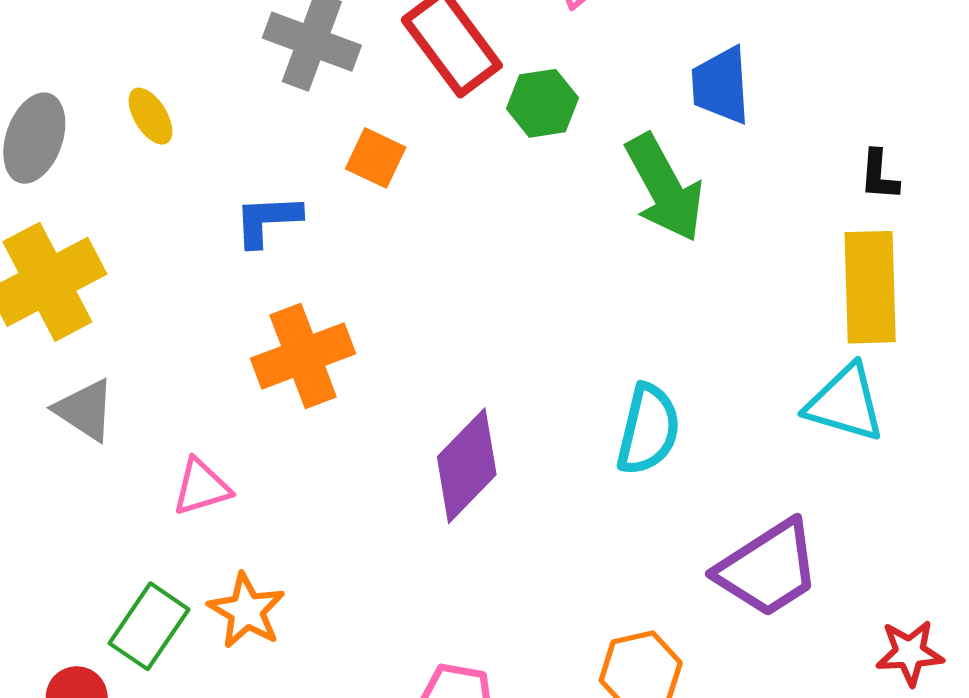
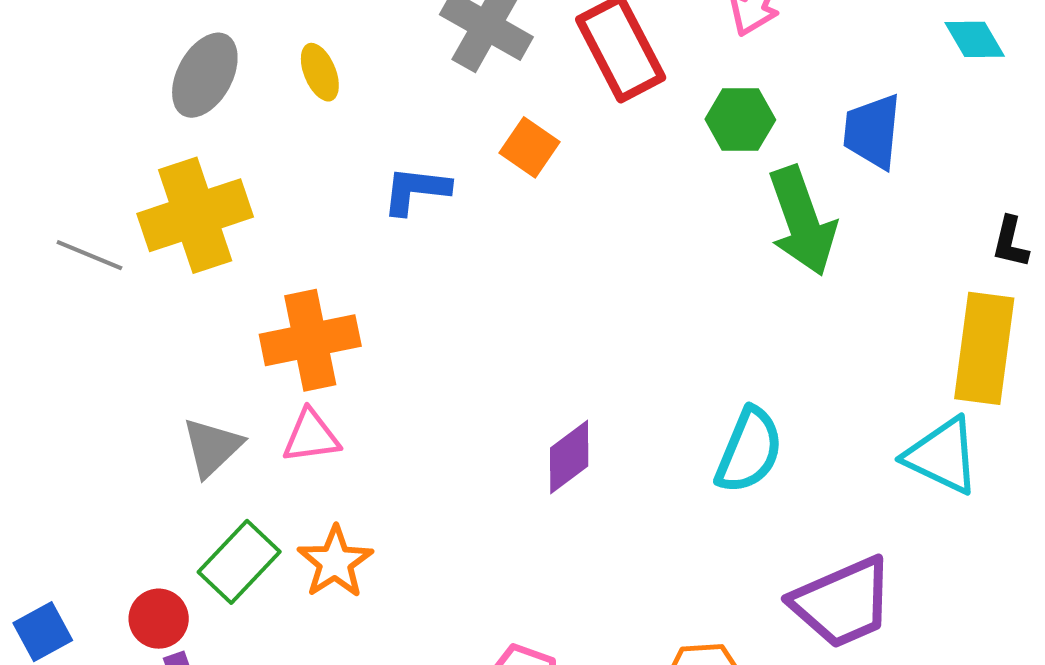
green hexagon: (543, 103) -> (740, 119), moved
orange cross: (303, 356) -> (310, 340), moved
gray triangle: (85, 410) -> (212, 447), moved, turned 34
purple diamond: (467, 466) -> (569, 457), size x0.7

